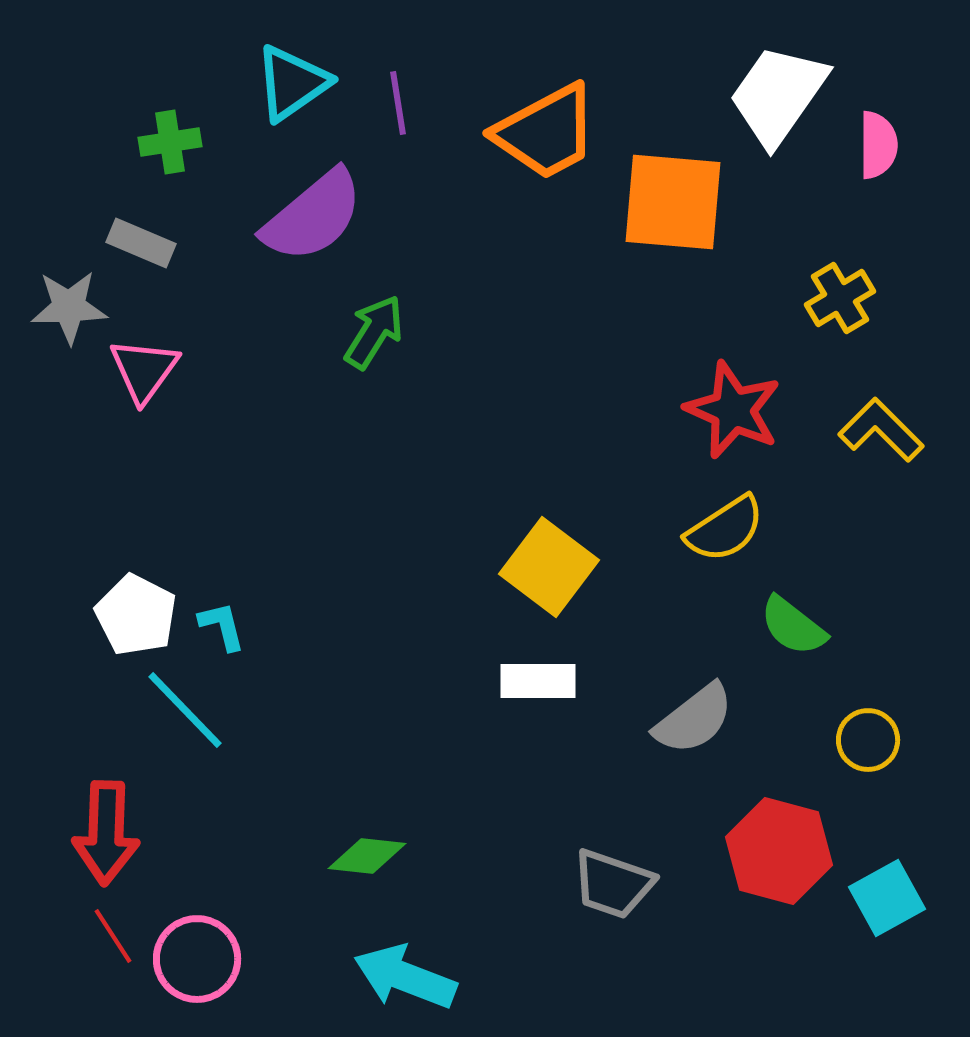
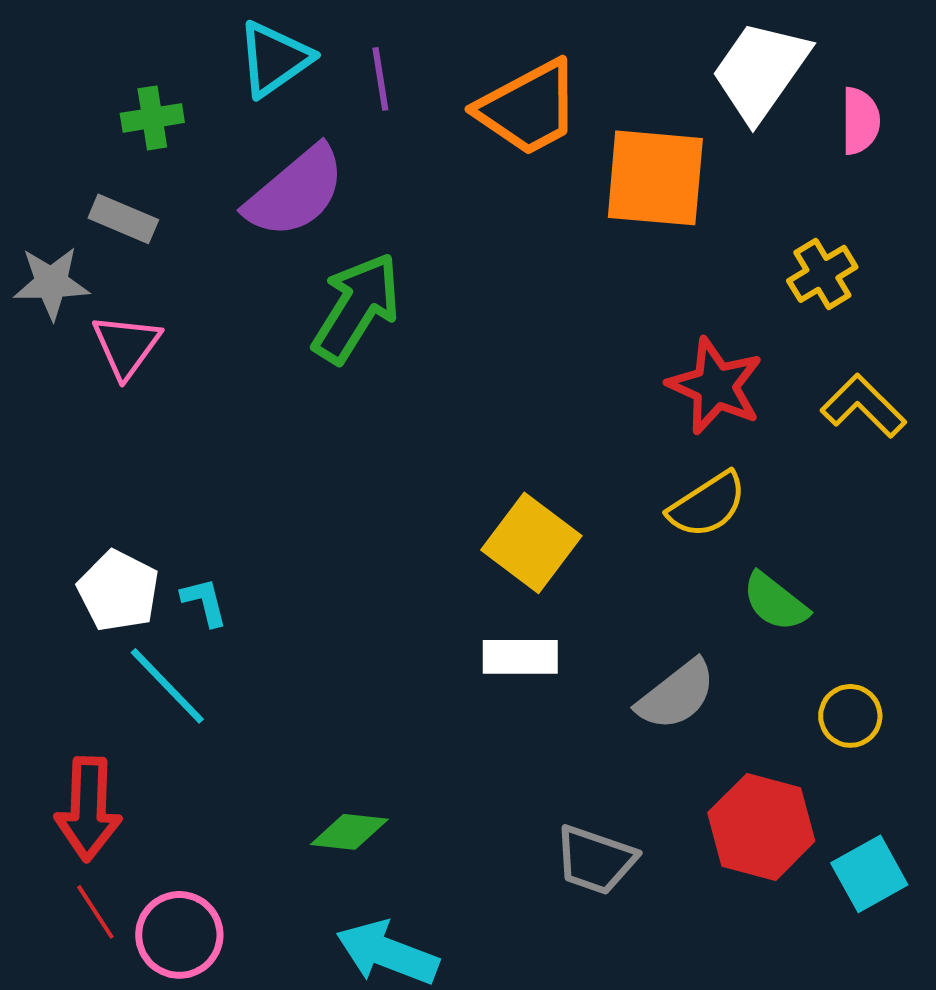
green arrow: (374, 332) -> (356, 308), size x1.5

